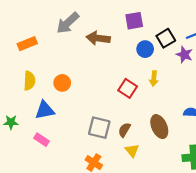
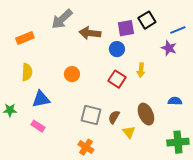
purple square: (134, 21) -> (126, 28), moved
black square: (166, 38) -> (147, 20), moved
blue circle: (145, 49) -> (117, 49), moved
orange circle: (62, 83) -> (72, 74), moved
yellow triangle: (132, 151) -> (129, 132), moved

